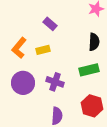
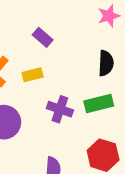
purple cross: (55, 82) -> (60, 109), moved

